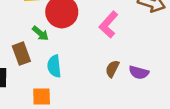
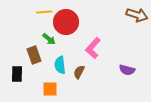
pink L-shape: (109, 24) -> (93, 48), moved
brown semicircle: (112, 69) -> (79, 72), moved

